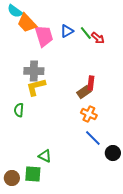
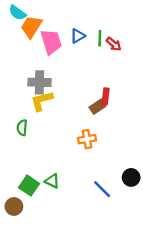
orange trapezoid: (27, 23) -> (31, 27), turned 75
green line: (86, 33) -> (100, 38), turned 40
orange cross: (89, 114) -> (87, 139), moved, turned -35
blue line: (93, 138) -> (102, 189), moved
green square: (33, 174) -> (29, 186), moved, turned 30

